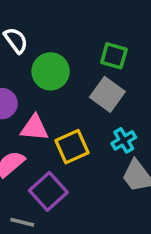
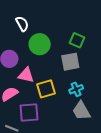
gray square: (107, 94) -> (70, 62), turned 36
purple square: (48, 191) -> (29, 113), turned 30

